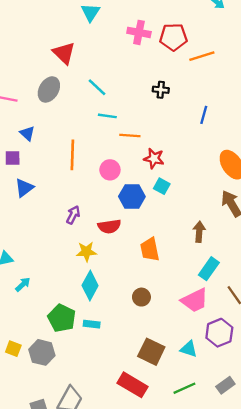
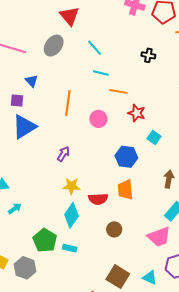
cyan square: (162, 186) -> (154, 138), moved
blue triangle: (24, 188) -> (24, 127), size x1.5
blue hexagon: (132, 197) -> (126, 157), moved
red semicircle: (109, 226) -> (98, 199), moved

